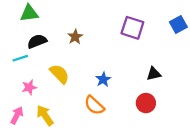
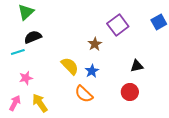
green triangle: (29, 13) -> (26, 12), turned -36
purple square: (132, 28) -> (118, 25), turned 35
brown star: (75, 37) -> (95, 44), moved
yellow semicircle: (59, 74) -> (70, 66), moved

